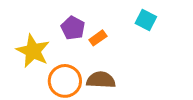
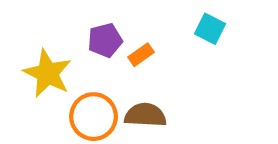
purple pentagon: (73, 28) -> (105, 40), turned 30

